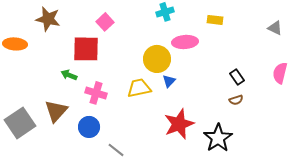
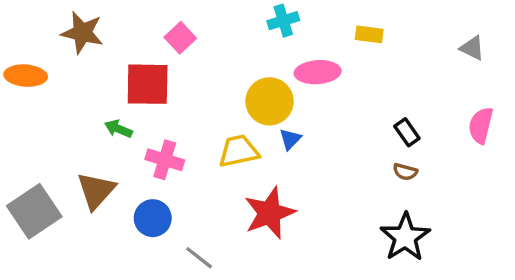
brown semicircle: (236, 100) -> (405, 172), turned 32
red star: (179, 124) -> (270, 213), moved
black star: (218, 138) -> (405, 237), moved

